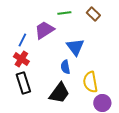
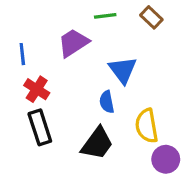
blue line: (22, 40) -> (22, 54), moved, turned -32

